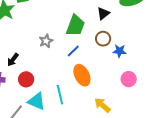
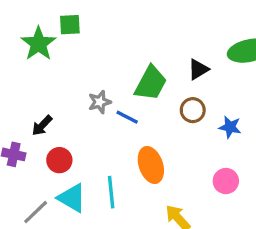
blue line: (73, 51) -> (127, 117), moved, turned 64
blue star: (120, 51) -> (230, 127), moved

